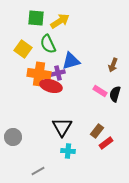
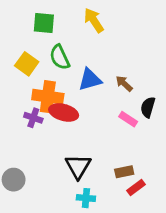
yellow arrow: (60, 21) -> (94, 20), moved, turned -90
brown arrow: (113, 65) -> (124, 84), moved, turned 112
purple cross: (58, 73) -> (33, 118), moved, turned 32
black semicircle: (115, 94) -> (148, 107), moved
brown rectangle: (97, 131) -> (124, 172), turned 40

